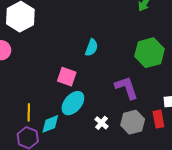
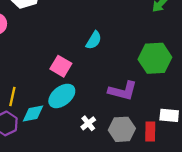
purple L-shape: (127, 88) -> (123, 91), turned 112

